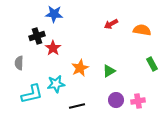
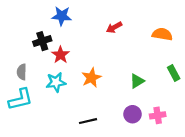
red arrow: (111, 24) -> (114, 27), moved
green triangle: (109, 71) -> (137, 81), moved
cyan star: (56, 84) -> (56, 82), moved
cyan L-shape: (32, 94) -> (21, 99), moved

